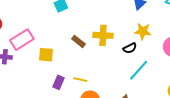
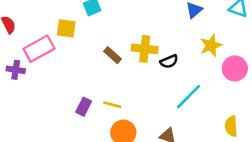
yellow star: (143, 31) -> (211, 45), moved, turned -30
black semicircle: (130, 48) -> (169, 61), moved
yellow square: (46, 55) -> (66, 28), moved

